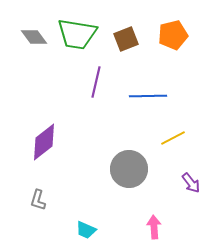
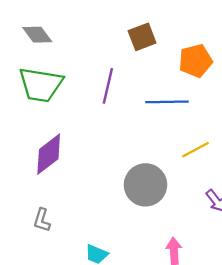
green trapezoid: (77, 34) -> (41, 85), moved
orange pentagon: (173, 35) -> (196, 61), moved

